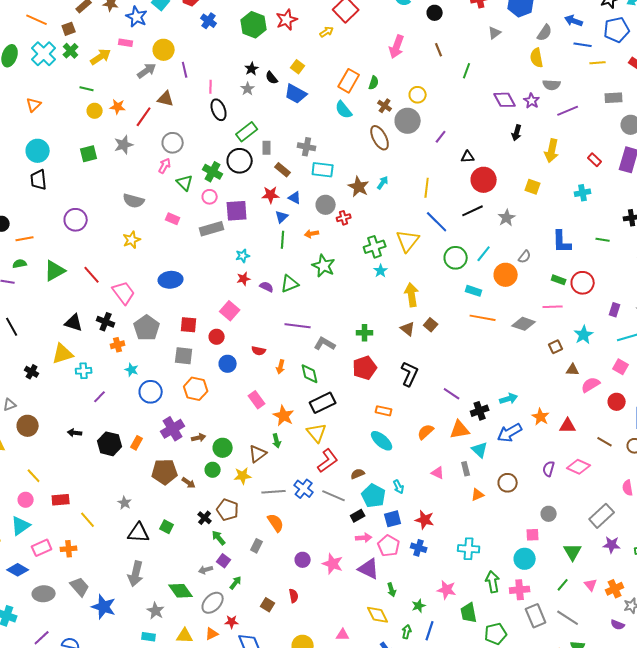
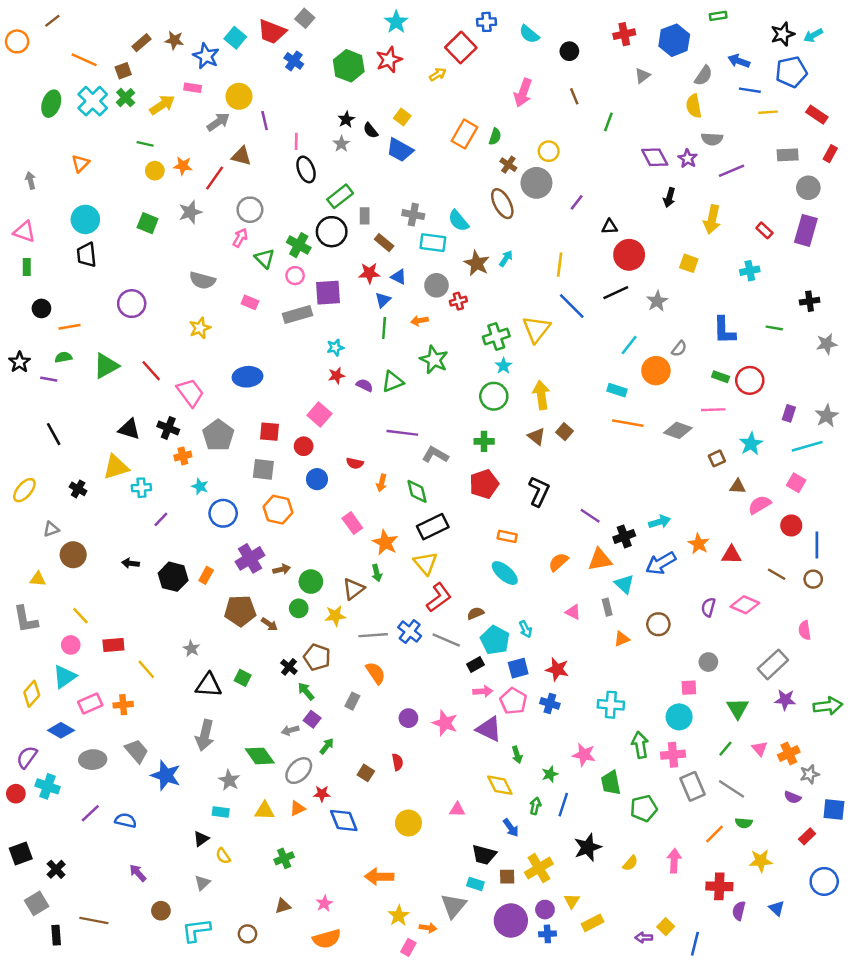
cyan semicircle: (344, 110) -> (458, 221), moved
green square: (89, 154) -> (148, 223), turned 36
green circle: (456, 258) -> (494, 396), moved

